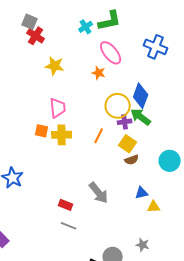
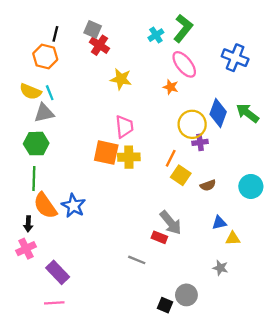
green L-shape: (110, 21) -> (183, 28), turned -40
green arrow: (141, 117) -> (247, 113), moved
orange square: (42, 131) -> (106, 153), size x1.6
yellow square: (128, 144) -> (181, 175), moved
red rectangle: (66, 205) -> (159, 237), moved
gray star: (143, 245) -> (220, 268), moved

